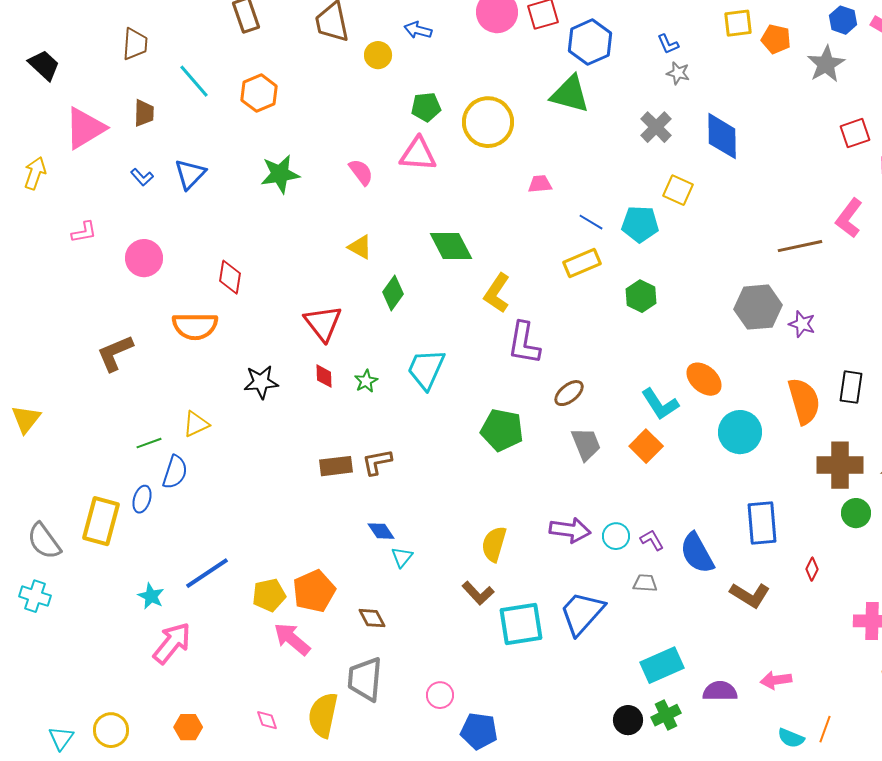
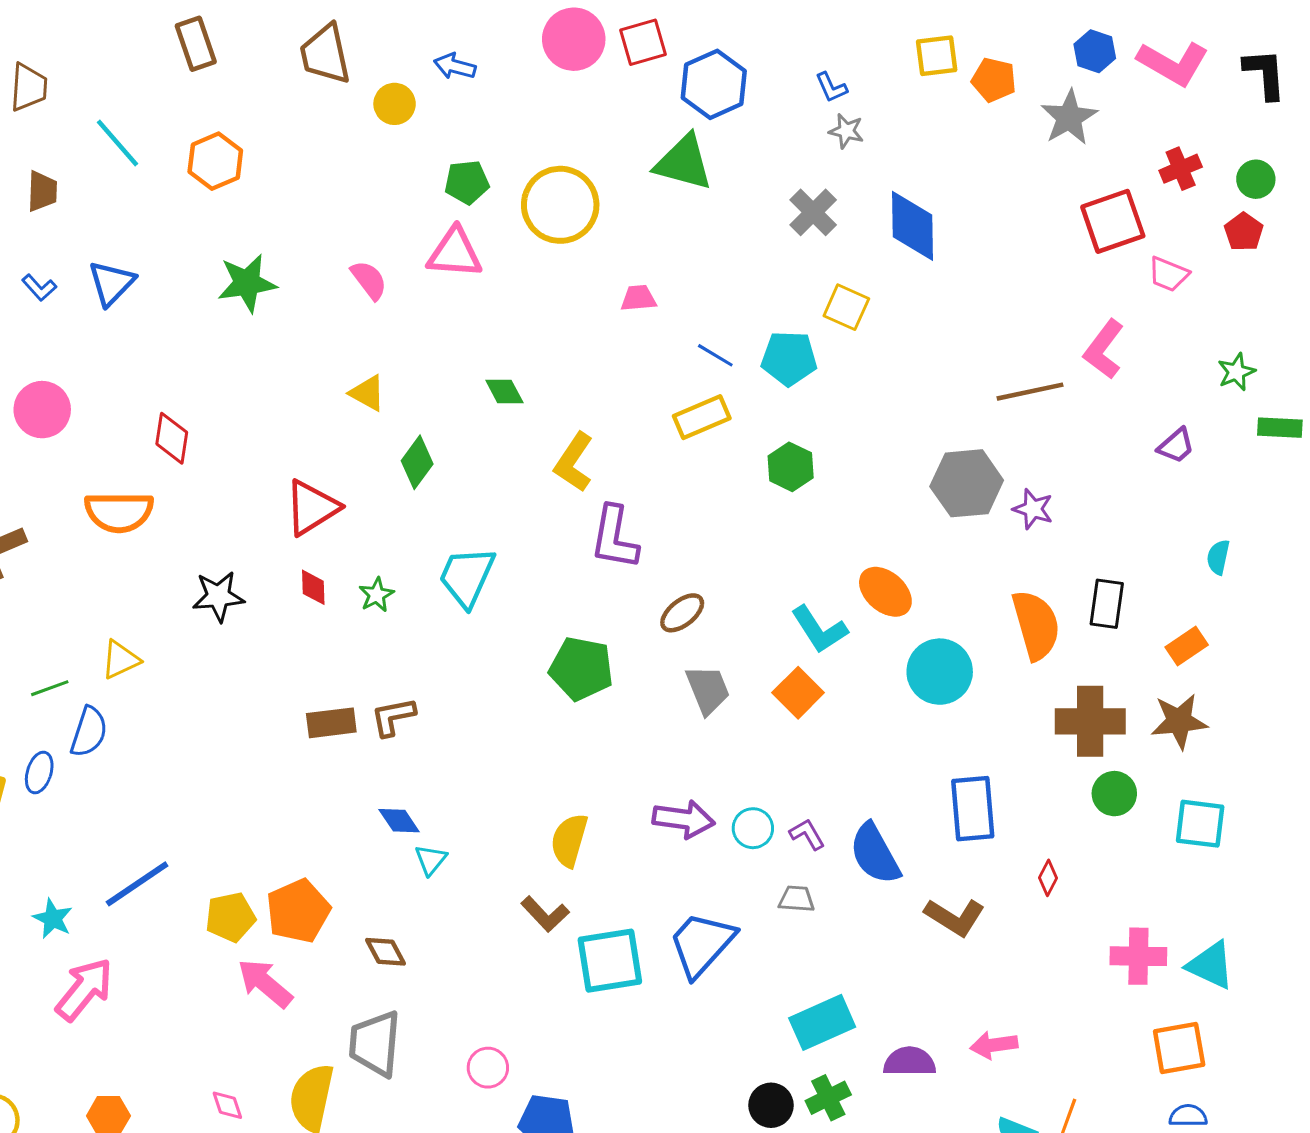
red square: (855, 133) -> (1113, 221), size x1.4
green diamond: (451, 246) -> (504, 392), size x0.6
red triangle: (323, 323) -> (312, 507), turned 36

